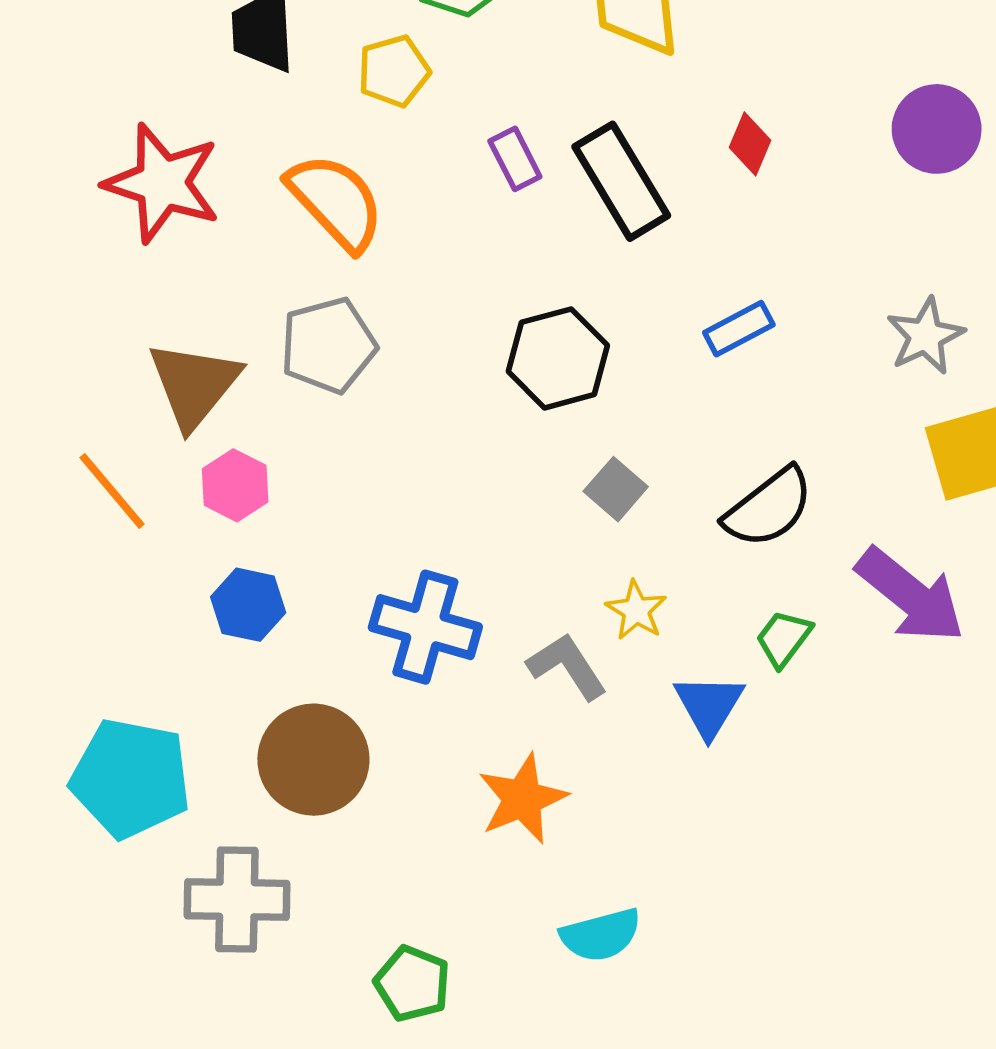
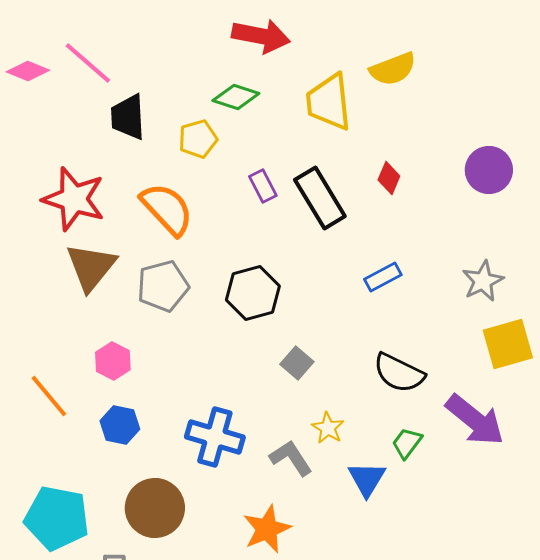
black hexagon: (558, 358) -> (253, 293), moved
brown triangle: (194, 385) -> (91, 267), moved
gray square: (616, 489) -> (297, 363), moved
orange line: (112, 491) -> (49, 396), moved
black semicircle: (769, 508) -> (399, 373), turned 64

